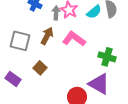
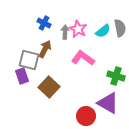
brown arrow: (47, 36) -> (45, 49), moved
brown square: (40, 68) -> (49, 87), size x1.5
purple rectangle: (13, 79) -> (22, 76), moved, turned 35

